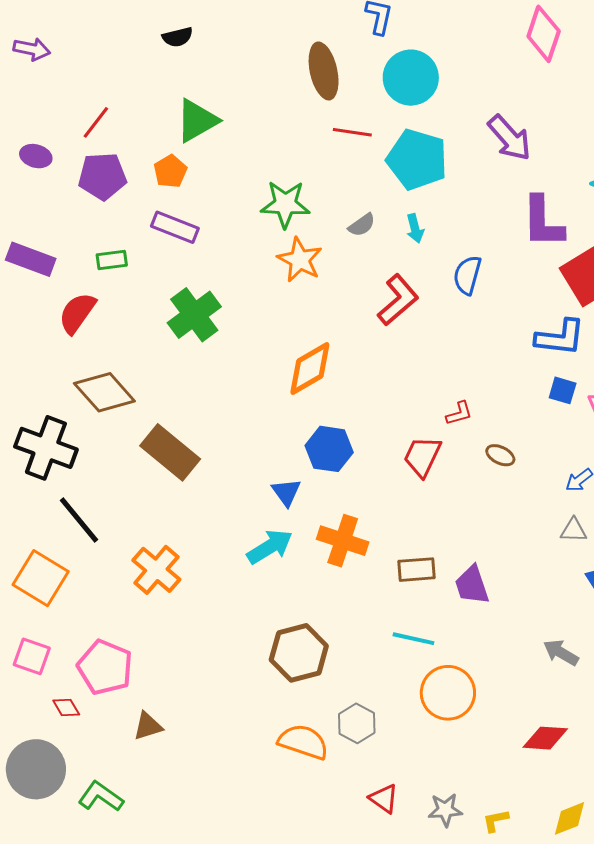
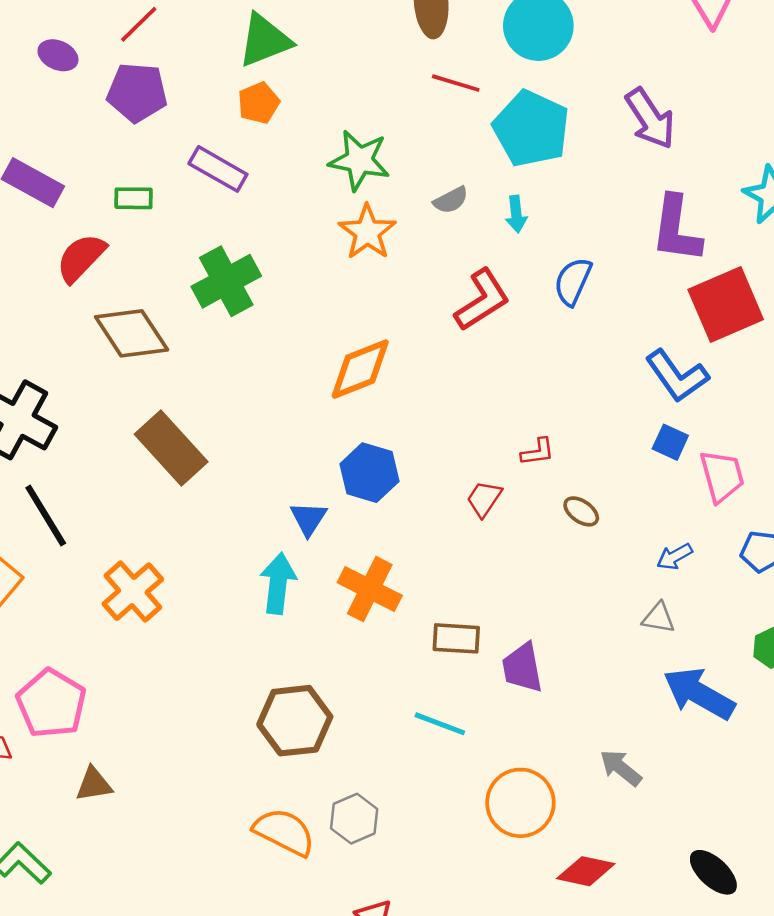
orange pentagon: (170, 171) -> (259, 103), moved
blue L-shape: (560, 337) -> (677, 376), turned 40
brown diamond: (104, 392) -> (132, 333), moved
red trapezoid: (422, 456) -> (484, 499), size x0.7
cyan arrow: (270, 547) -> (278, 583), turned -60
orange circle: (448, 693) -> (520, 803), moved

